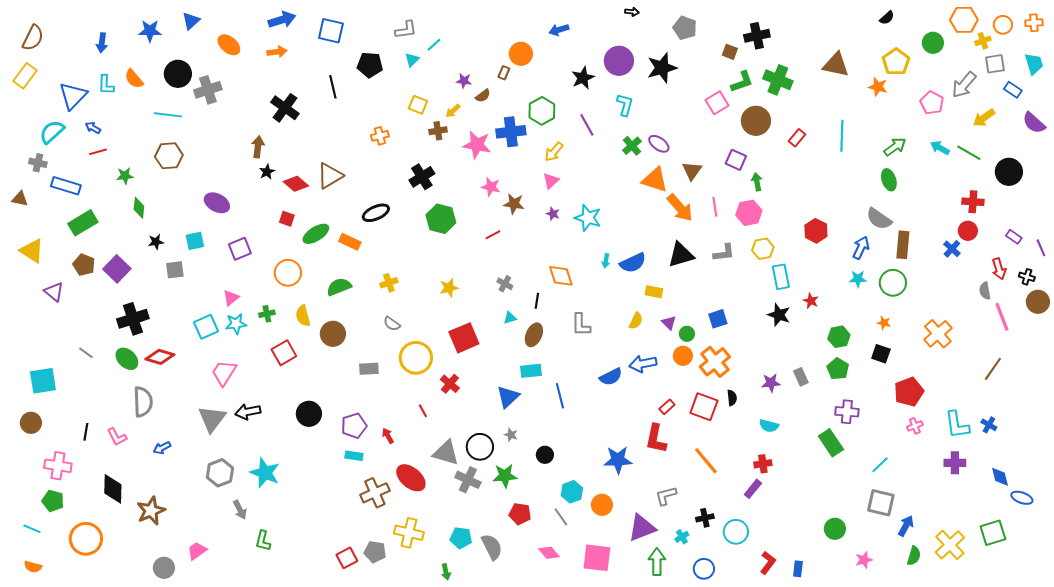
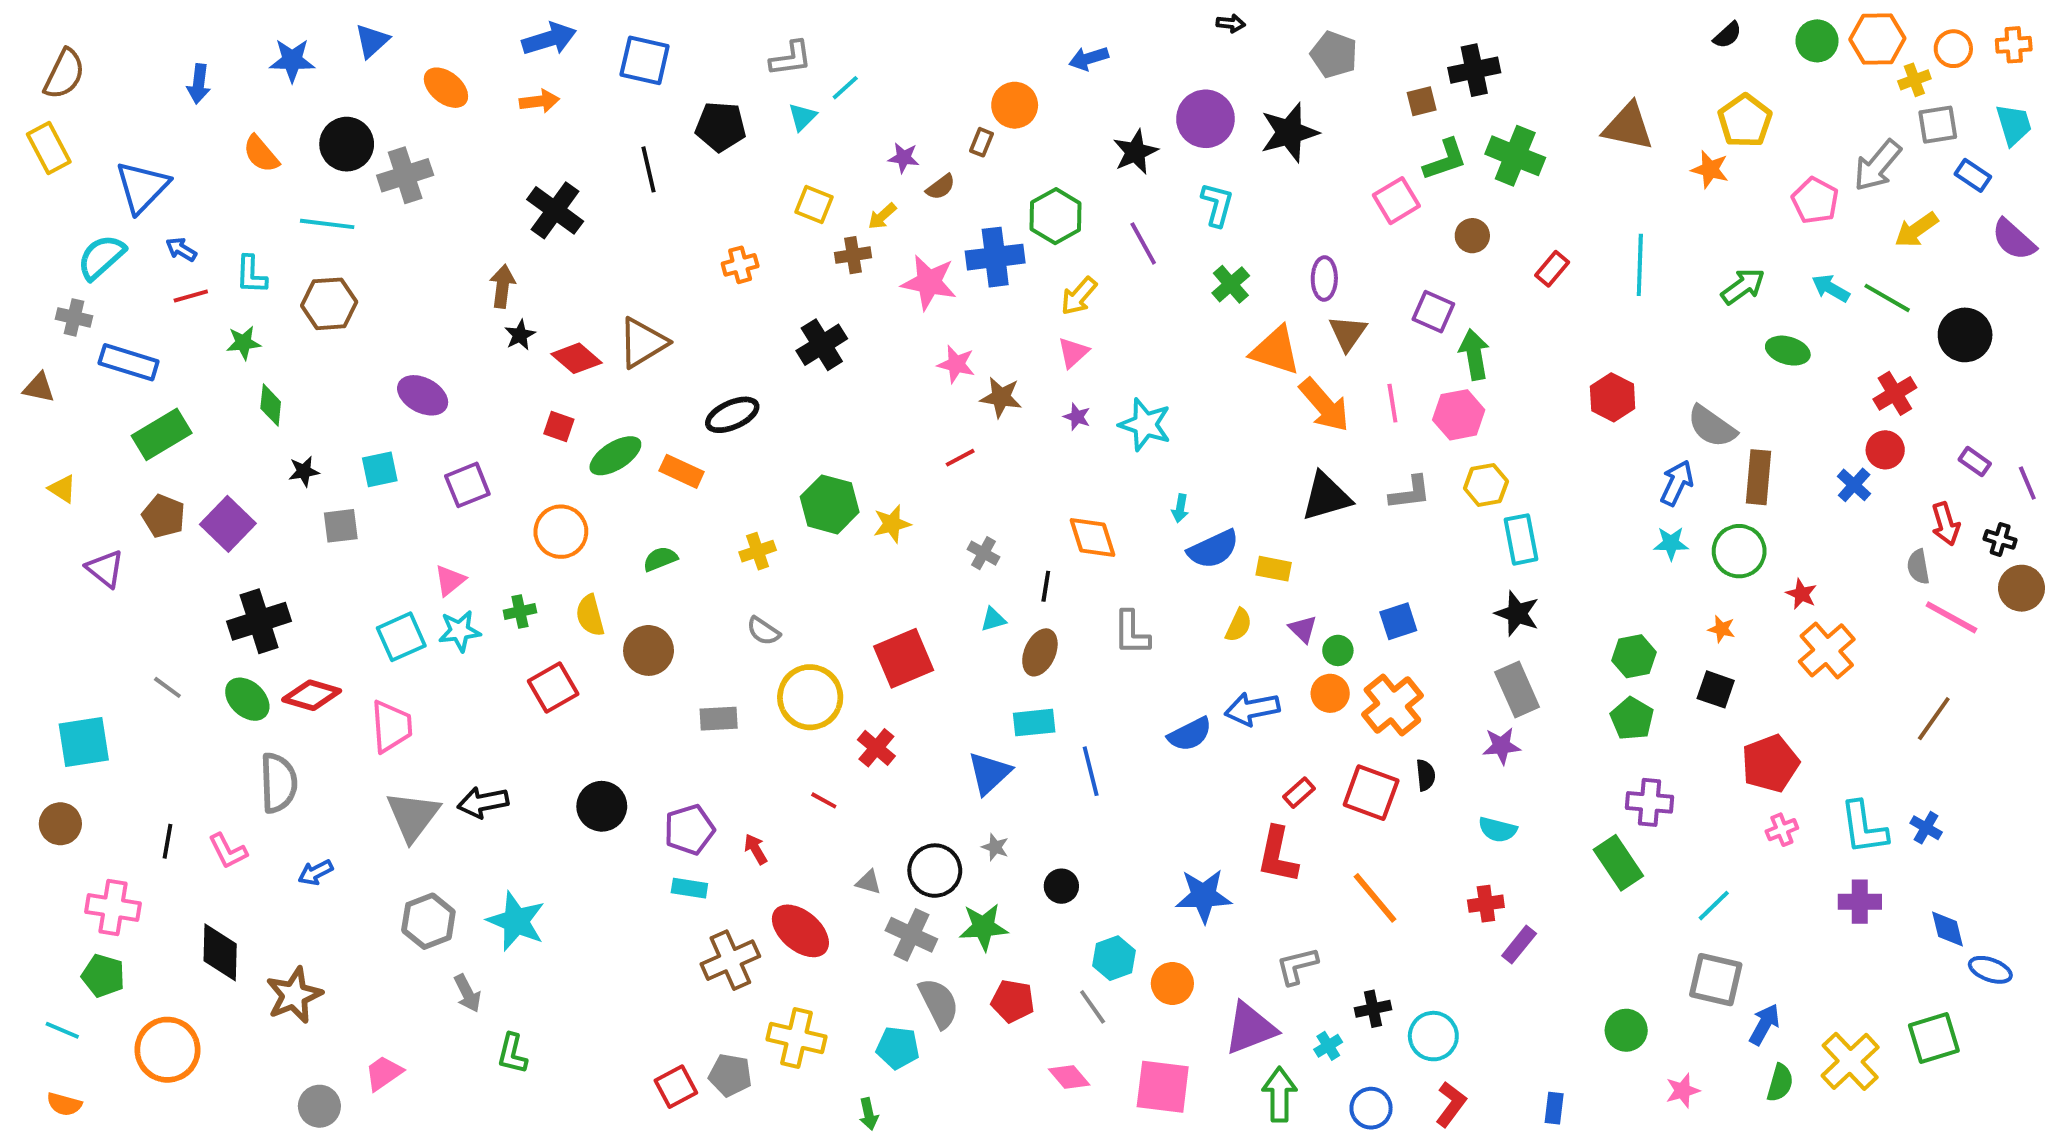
green circle: (933, 43) -> (1817, 41), moved
brown square: (730, 52) -> (1422, 101), turned -35
yellow rectangle: (25, 76) -> (49, 148), turned -65
cyan L-shape: (106, 85) -> (251, 275), moved
brown circle: (756, 121) -> (1472, 236), size x0.6
purple ellipse: (659, 144) -> (1324, 278), moved, turned 55
green ellipse: (889, 180) -> (1788, 351), moved, turned -55
green arrow: (757, 182) -> (1474, 354), size x1.4
red cross: (973, 202) -> (1895, 393), turned -35
green hexagon: (441, 219) -> (830, 504), moved
red hexagon: (816, 231) -> (1613, 397), moved
yellow triangle: (32, 251) -> (62, 489), size x0.6
blue semicircle: (633, 263) -> (1213, 549), moved
green semicircle: (339, 287) -> (660, 559), size x0.7
yellow star: (449, 288) -> (892, 524), moved
red star: (811, 301) -> (1801, 594), moved
pink line: (1002, 317) -> (1951, 617), turned -40
pink trapezoid: (224, 373) -> (391, 726), moved, turned 144
gray rectangle: (801, 377) -> (1517, 689), moved, size x1.5
red line: (423, 411) -> (824, 800), turned -32
gray triangle: (446, 453) -> (869, 882), size x0.5
purple rectangle: (753, 489) -> (1519, 945), moved
gray semicircle: (492, 547) -> (939, 1003), moved
red L-shape: (768, 563) -> (1451, 1104), moved

